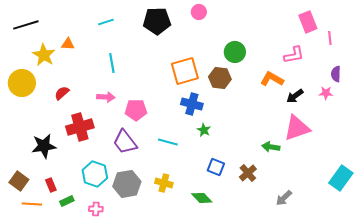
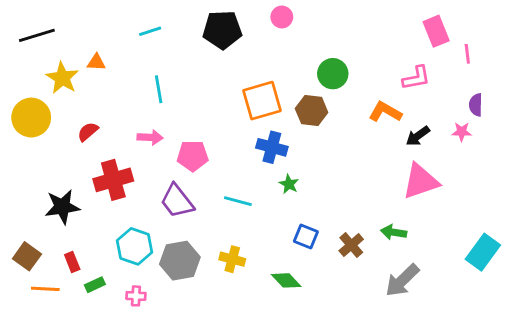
green arrow: (271, 147) -> (394, 232), moved
gray arrow: (284, 198) -> (402, 280), size x1.5

